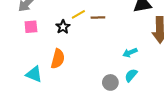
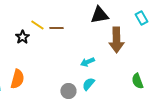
yellow line: (78, 14) -> (37, 25), turned 64
orange semicircle: (58, 59) -> (17, 79), moved

